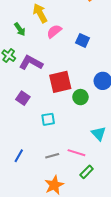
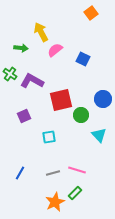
green arrow: (20, 29) -> (21, 48), turned -48
purple square: (23, 98) -> (24, 116), turned 32
cyan triangle: (99, 133) -> (99, 135), moved
green rectangle: (87, 172) -> (75, 193), moved

